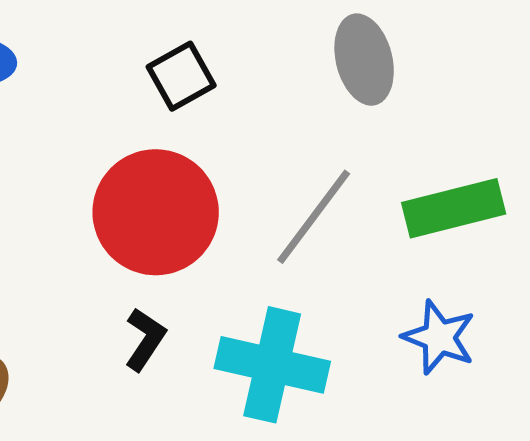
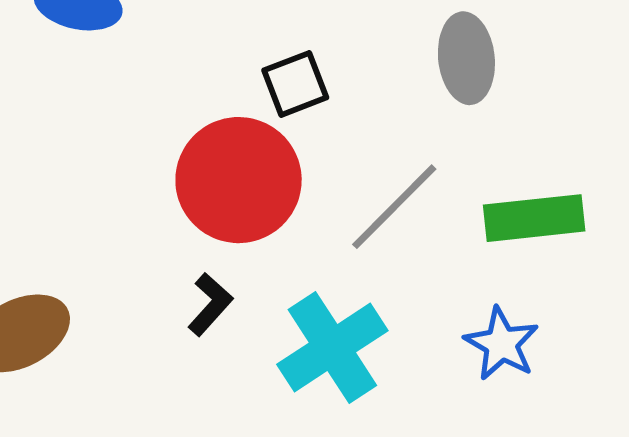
black square: (181, 76) -> (295, 84), moved
cyan cross: (272, 365) -> (332, 348), turned 36

